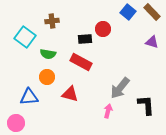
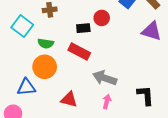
purple triangle: (152, 42) -> (152, 31), size x1.5
orange circle: (47, 77) -> (45, 67), size x1.5
gray arrow: (120, 88) -> (105, 78), moved, turned 70
red triangle: (70, 94) -> (69, 99), moved

